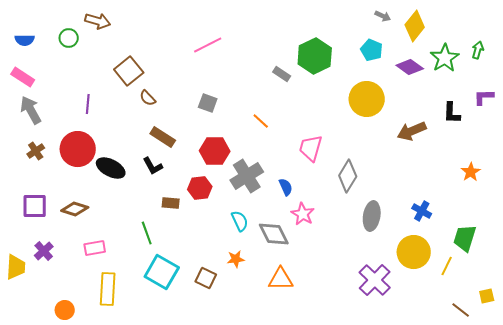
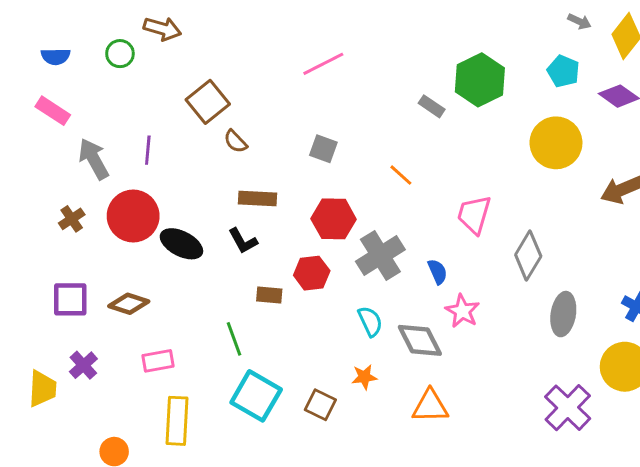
gray arrow: (31, 110) -> (94, 159), moved
brown rectangle: (163, 137) -> (258, 198), turned -30

